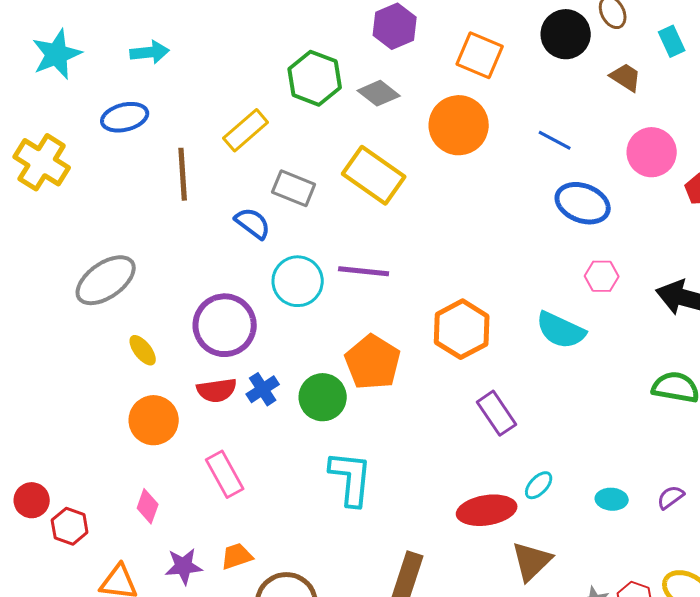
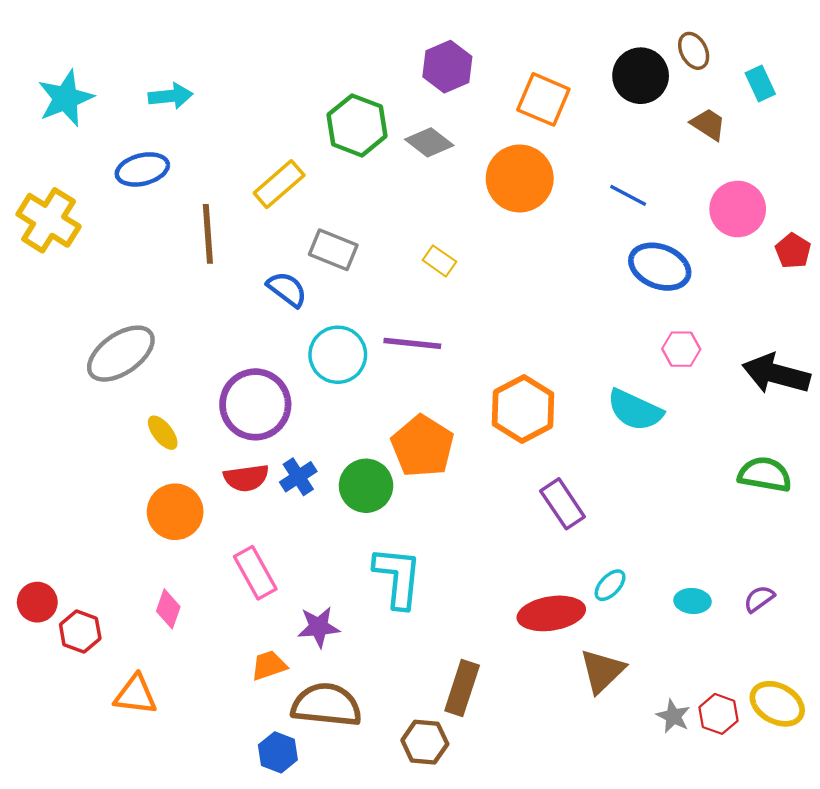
yellow rectangle: (374, 175) -> (439, 261), moved, size x0.5
purple star: (184, 566) -> (319, 627), moved

